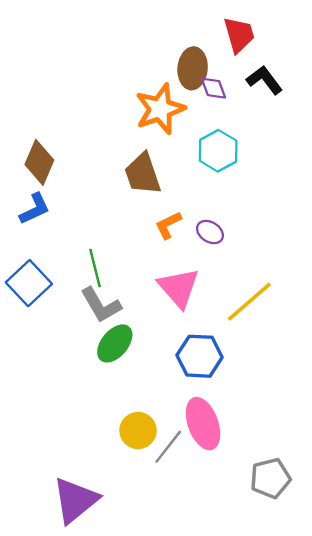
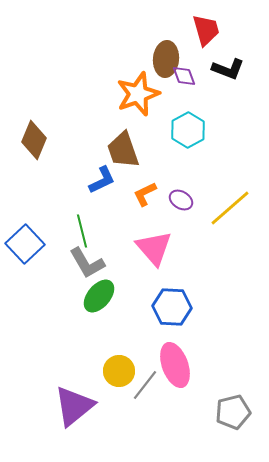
black L-shape: (265, 80) -> (228, 69), turned 148
blue L-shape: (35, 209) -> (102, 180), moved
yellow line: (249, 302) -> (230, 208), moved
purple triangle: (75, 500) -> (74, 406), moved

